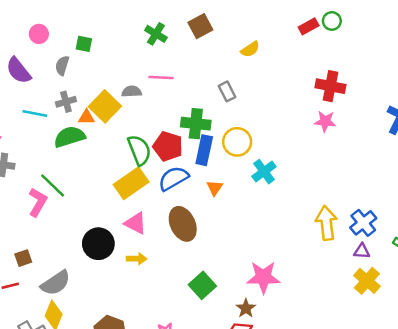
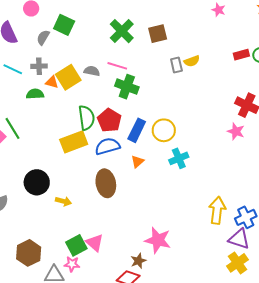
green cross: (156, 34) -> (122, 31), size x1.4
green square: (84, 44) -> (64, 25), size x1.5
gray rectangle: (227, 91) -> (176, 65), moved
green cross: (196, 124) -> (127, 87), moved
green semicircle: (70, 137) -> (35, 94), size x0.7
pink triangle: (136, 223) -> (95, 243), moved
purple triangle: (362, 251) -> (239, 239), size x1.6
green square: (202, 285) -> (76, 245), moved

